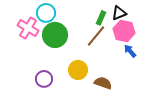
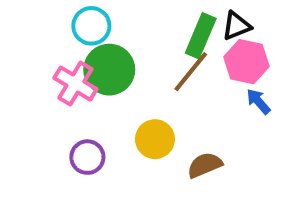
green rectangle: (101, 18) -> (201, 36), size x1.5
pink cross: (28, 28) -> (75, 84), moved
brown semicircle: (103, 83) -> (205, 165), turned -42

